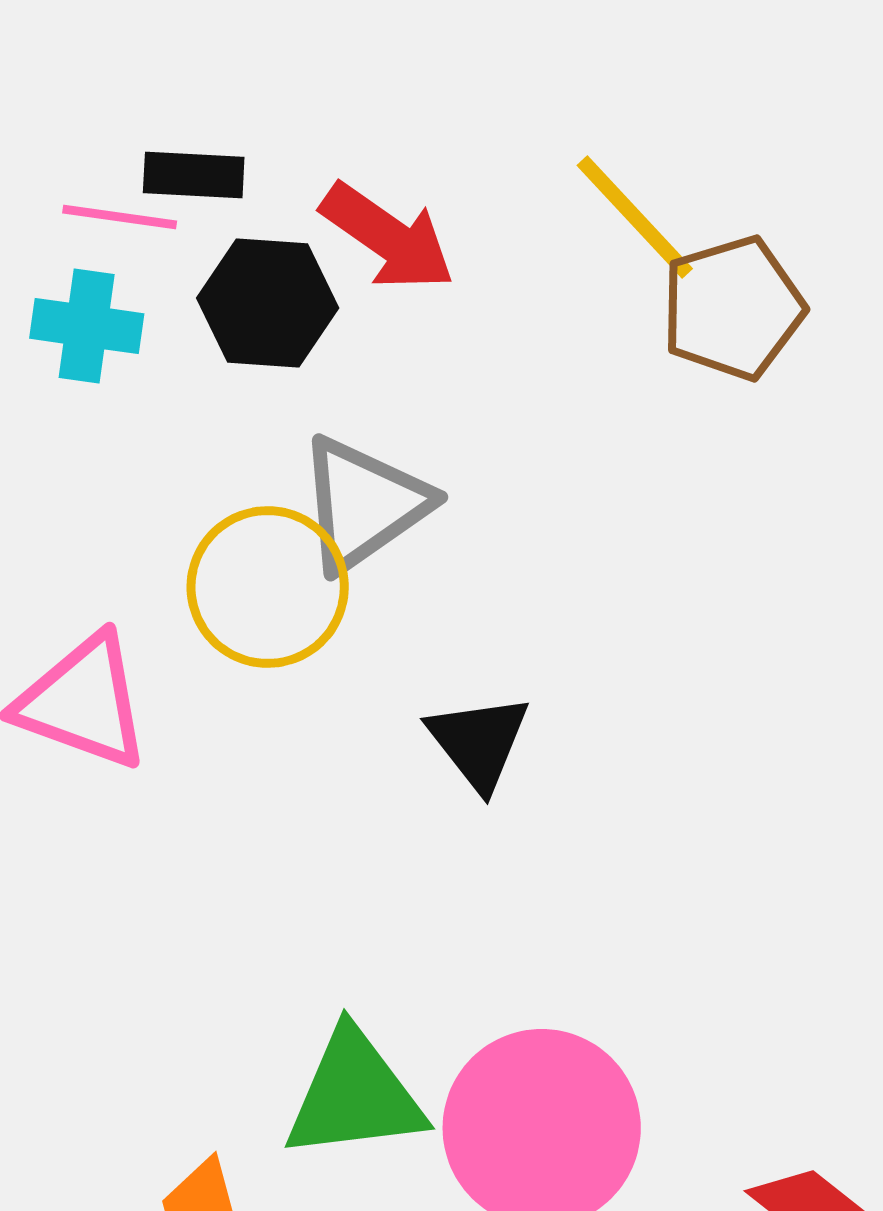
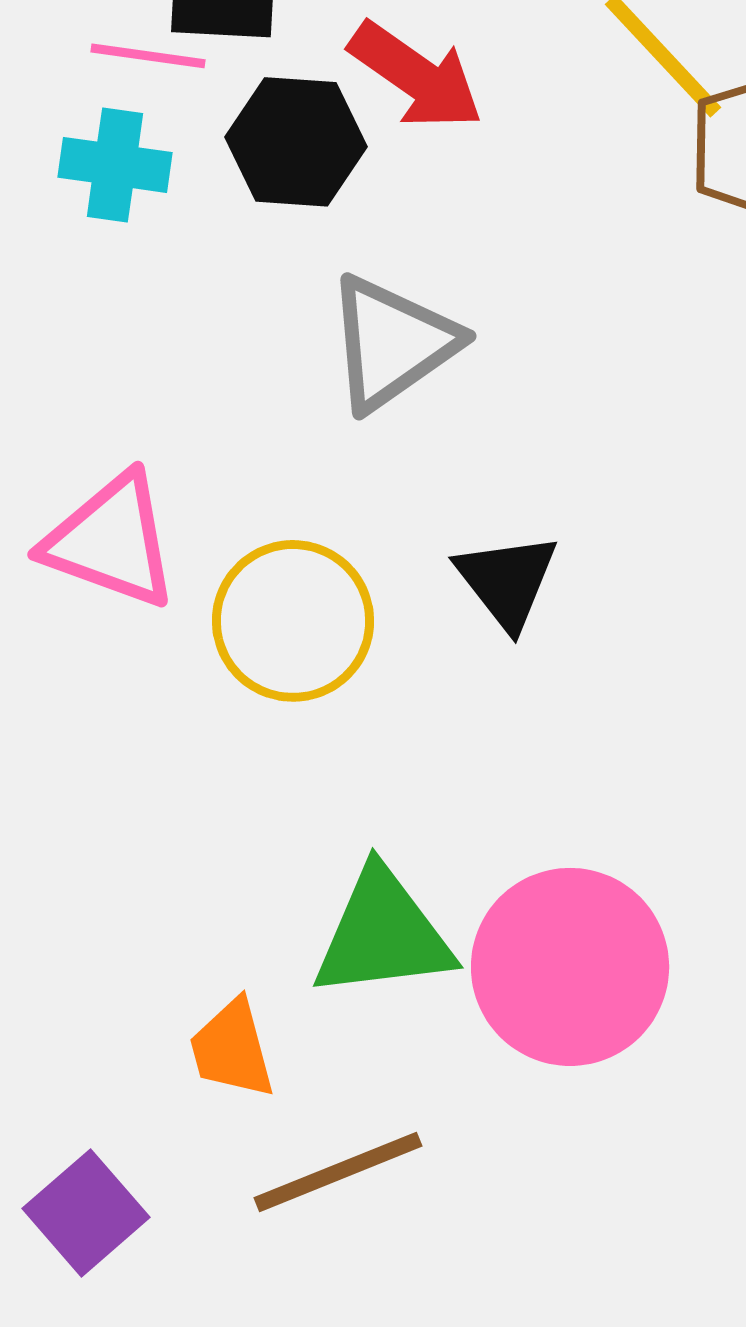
yellow circle: (268, 587) -> (293, 621), moved

